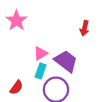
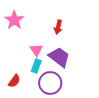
red arrow: (85, 28) -> (58, 27), moved
pink triangle: (41, 53) -> (36, 50), turned -32

